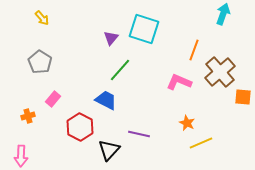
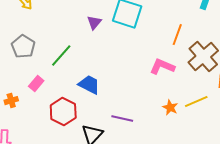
green line: (120, 70) -> (61, 56), moved
yellow line: (201, 143) -> (196, 102), moved

